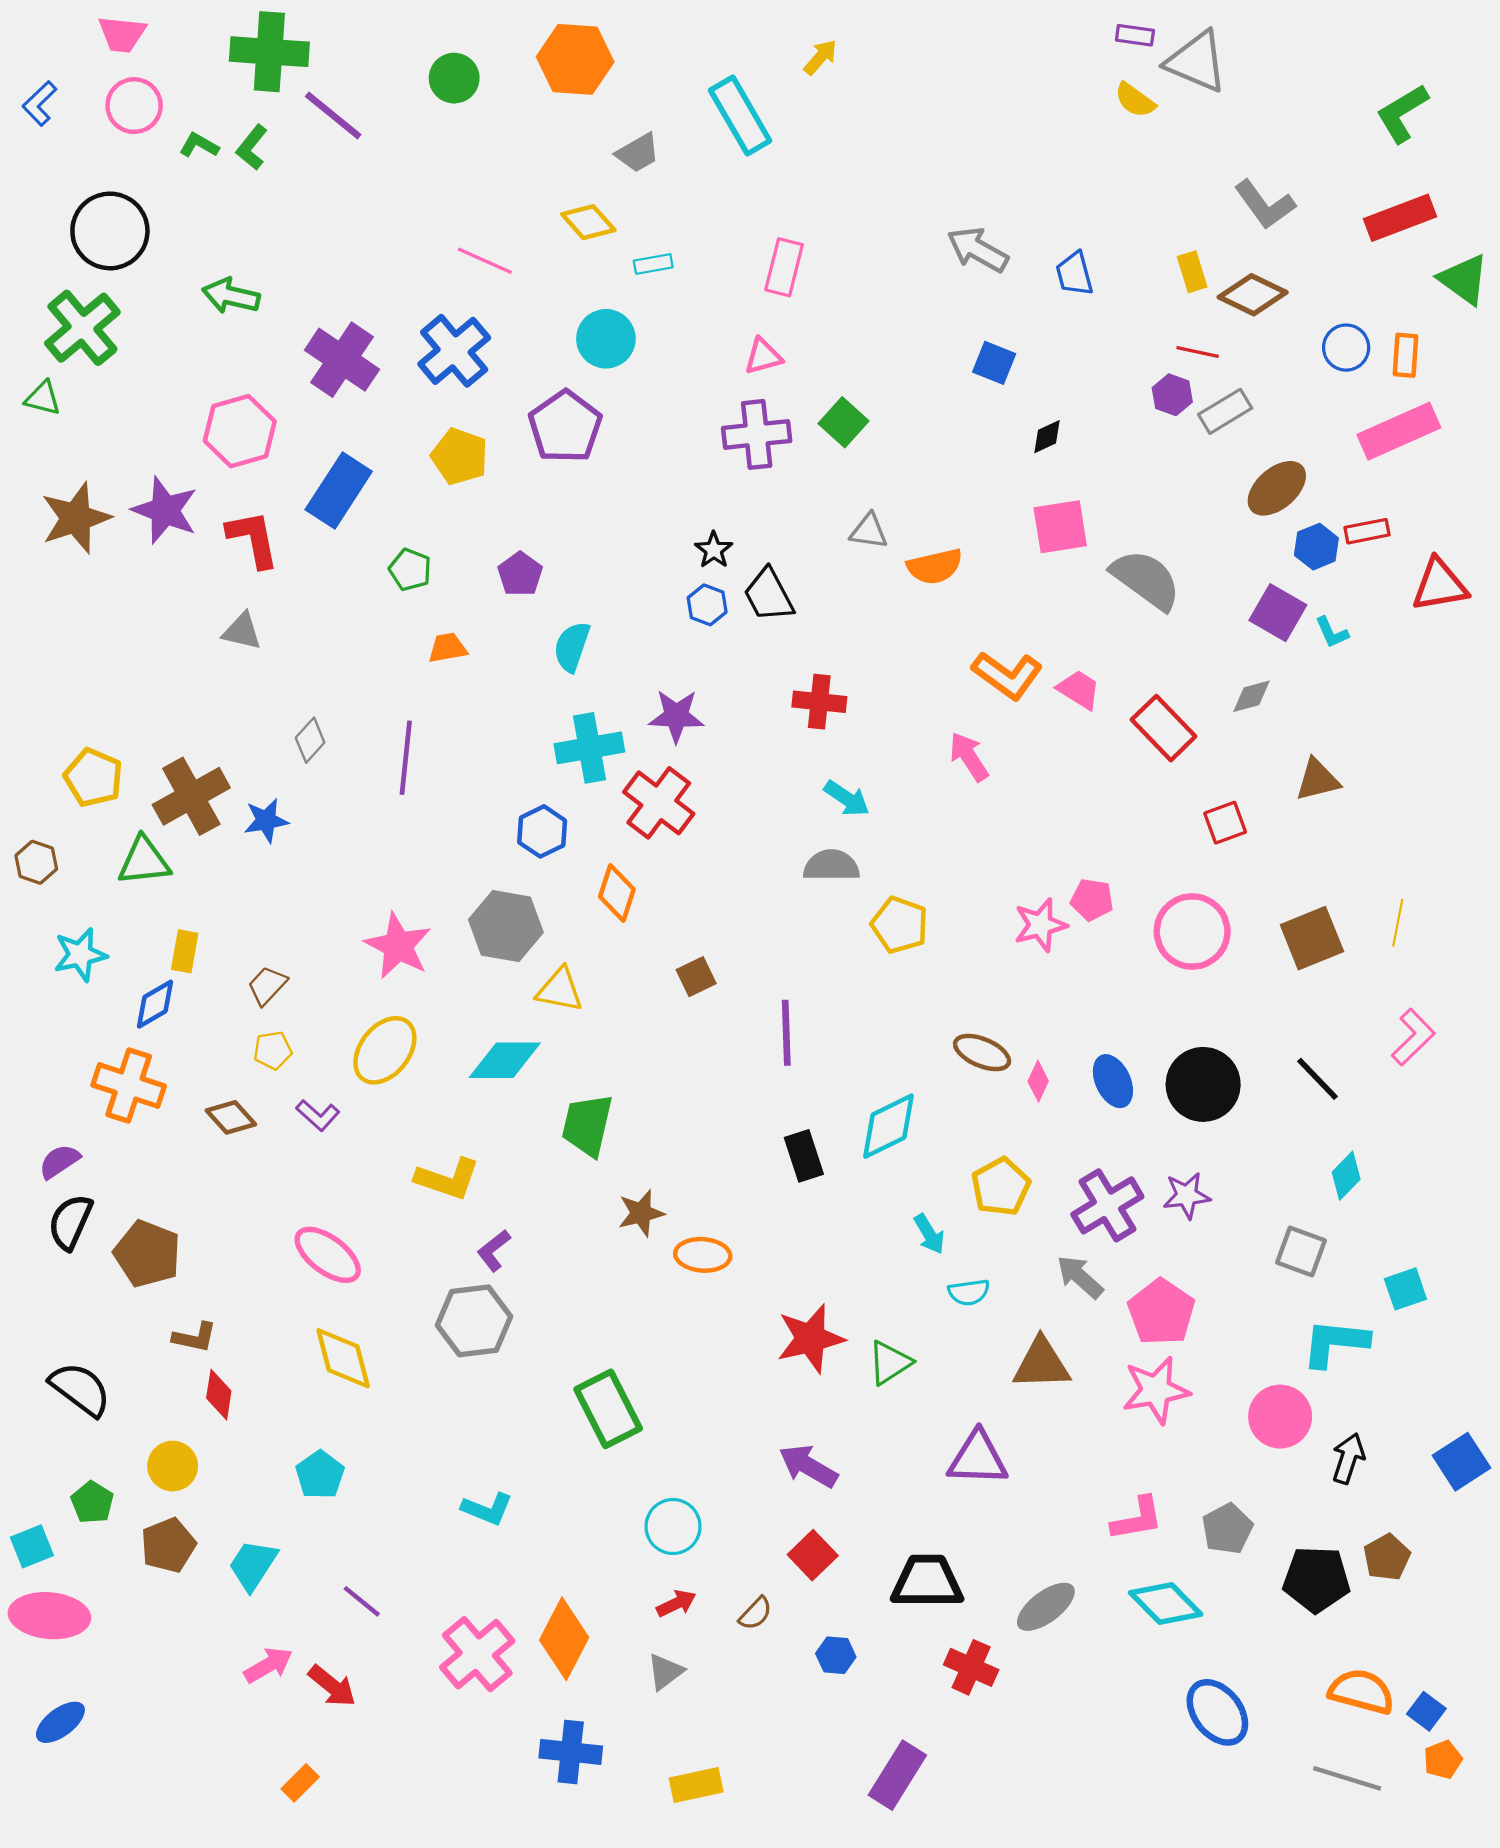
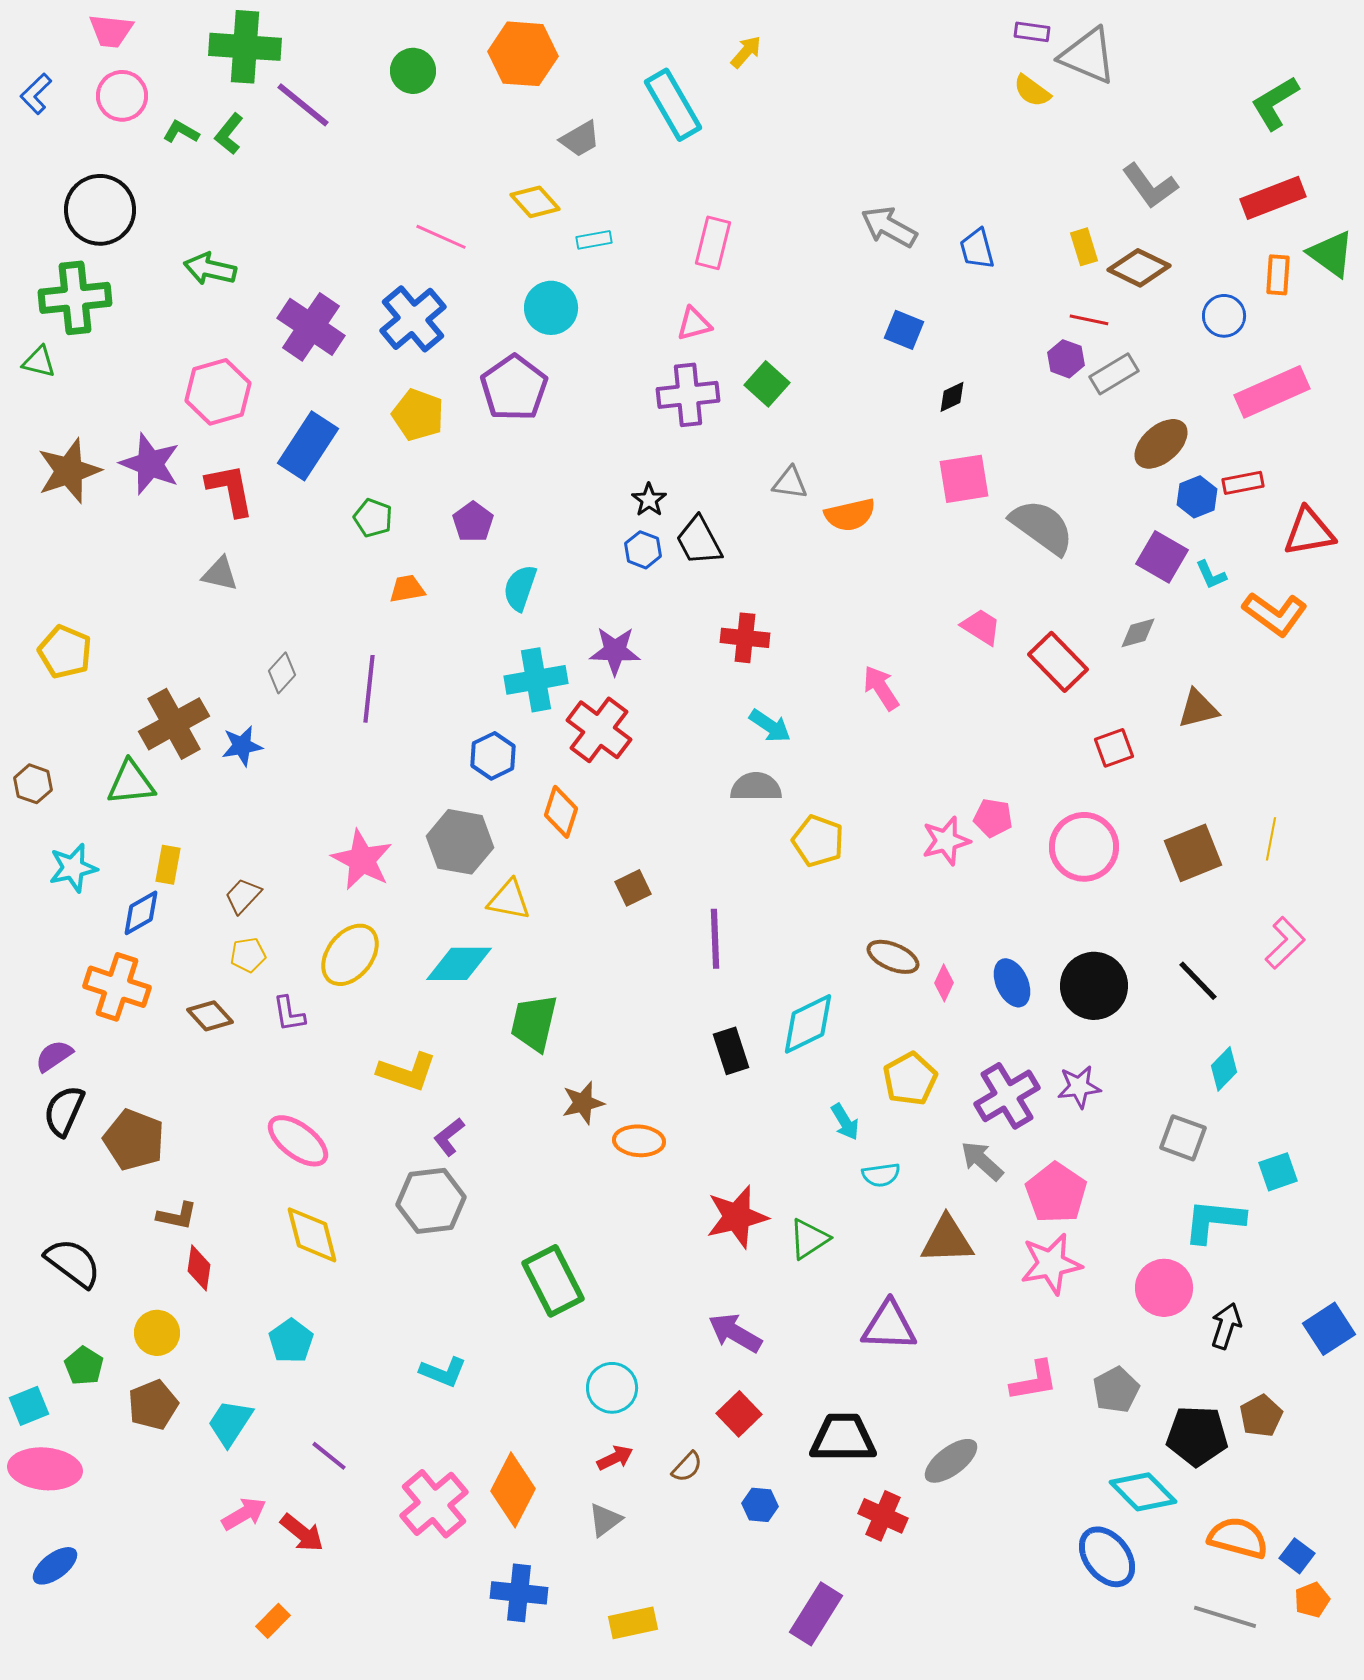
green cross: (82, 328) -> (75, 298), turned 34
orange rectangle: (1405, 355) -> (1278, 275), moved
orange L-shape: (1007, 675) -> (1275, 614), moved
yellow pentagon: (93, 778) -> (65, 652), moved
purple L-shape: (318, 1115) -> (289, 1014), turned 39
cyan diamond: (1166, 1604) -> (1143, 1492), moved

